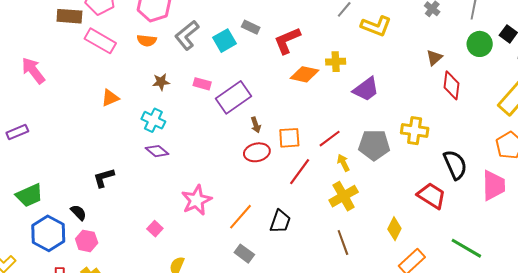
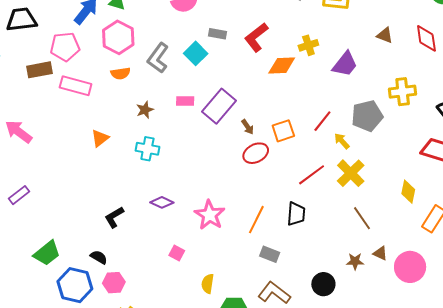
brown triangle: (434, 58) -> (385, 35), moved, turned -42
purple diamond: (157, 151) -> (162, 202), moved
red line: (300, 172) -> (312, 175), moved, turned 32

